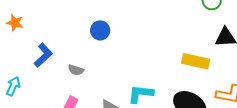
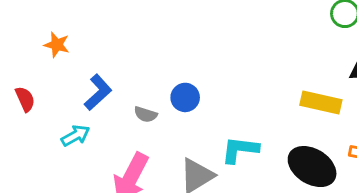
blue circle: (100, 30) -> (185, 97), moved
cyan arrow: (13, 86) -> (76, 136), moved, turned 36

